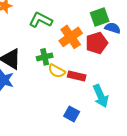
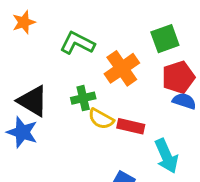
blue semicircle: (113, 28) -> (184, 101), moved
red pentagon: (97, 43) -> (178, 77), moved

